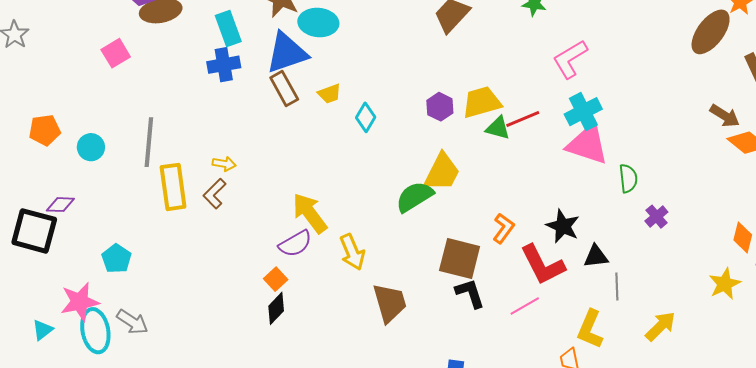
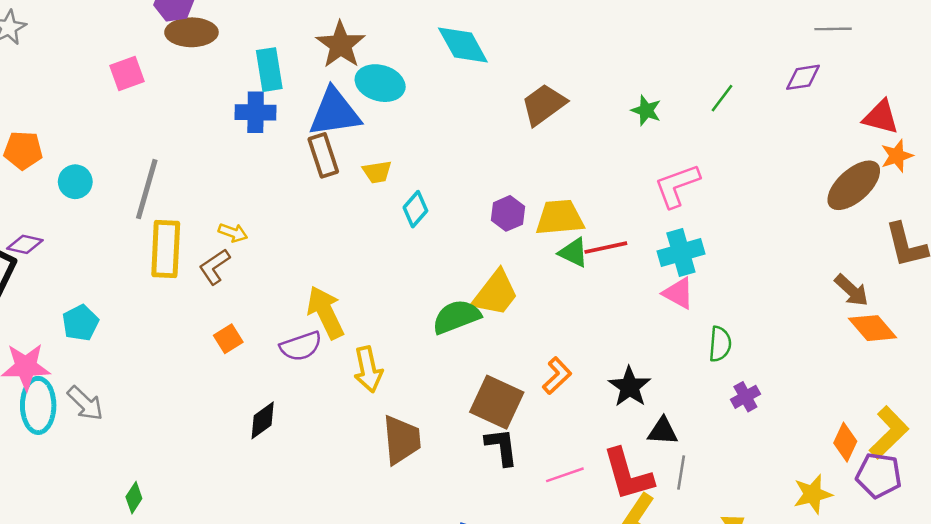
pink triangle: (587, 144) -> (678, 293), size x0.6
red L-shape: (543, 265) -> (628, 474), moved
orange square: (276, 279) -> (228, 339), moved

